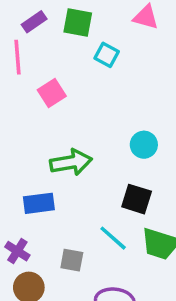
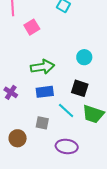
blue rectangle: (39, 203) -> (45, 92), moved
purple cross: (17, 251) -> (11, 92), moved

